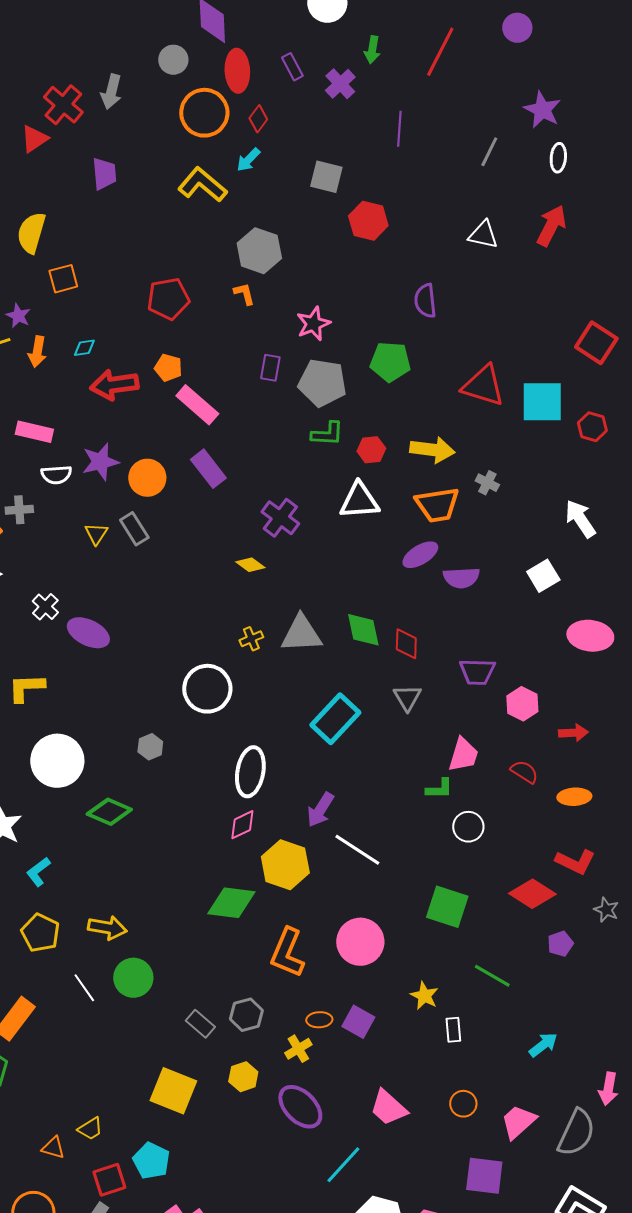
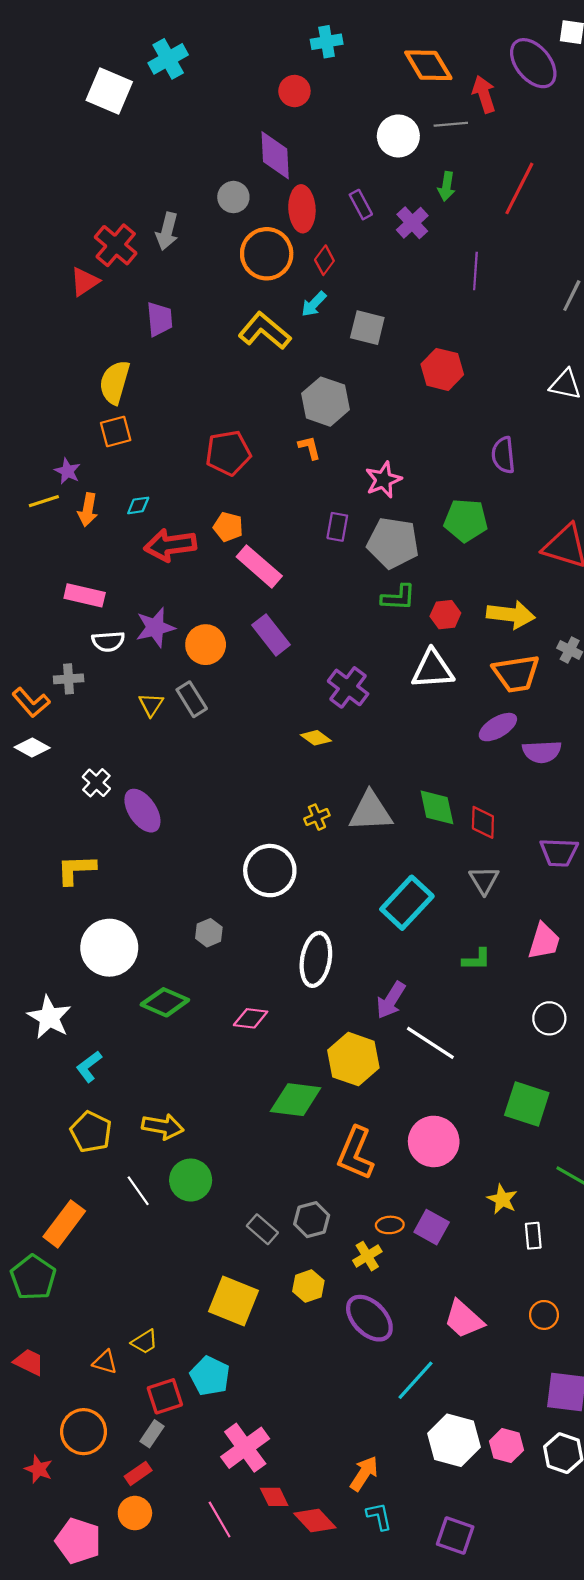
gray square: (326, 177) -> (367, 328), moved
yellow semicircle: (31, 233) -> (115, 382), moved
purple ellipse: (88, 633) -> (142, 811), turned 30
green L-shape: (439, 789) -> (477, 959), moved
pink diamond: (242, 825) -> (251, 1018), moved, turned 32

